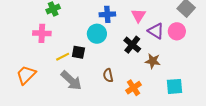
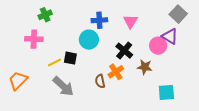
purple triangle: (156, 31) -> (170, 36), moved
pink circle: (177, 31) -> (158, 46), moved
orange cross: (134, 88) -> (116, 72), moved

